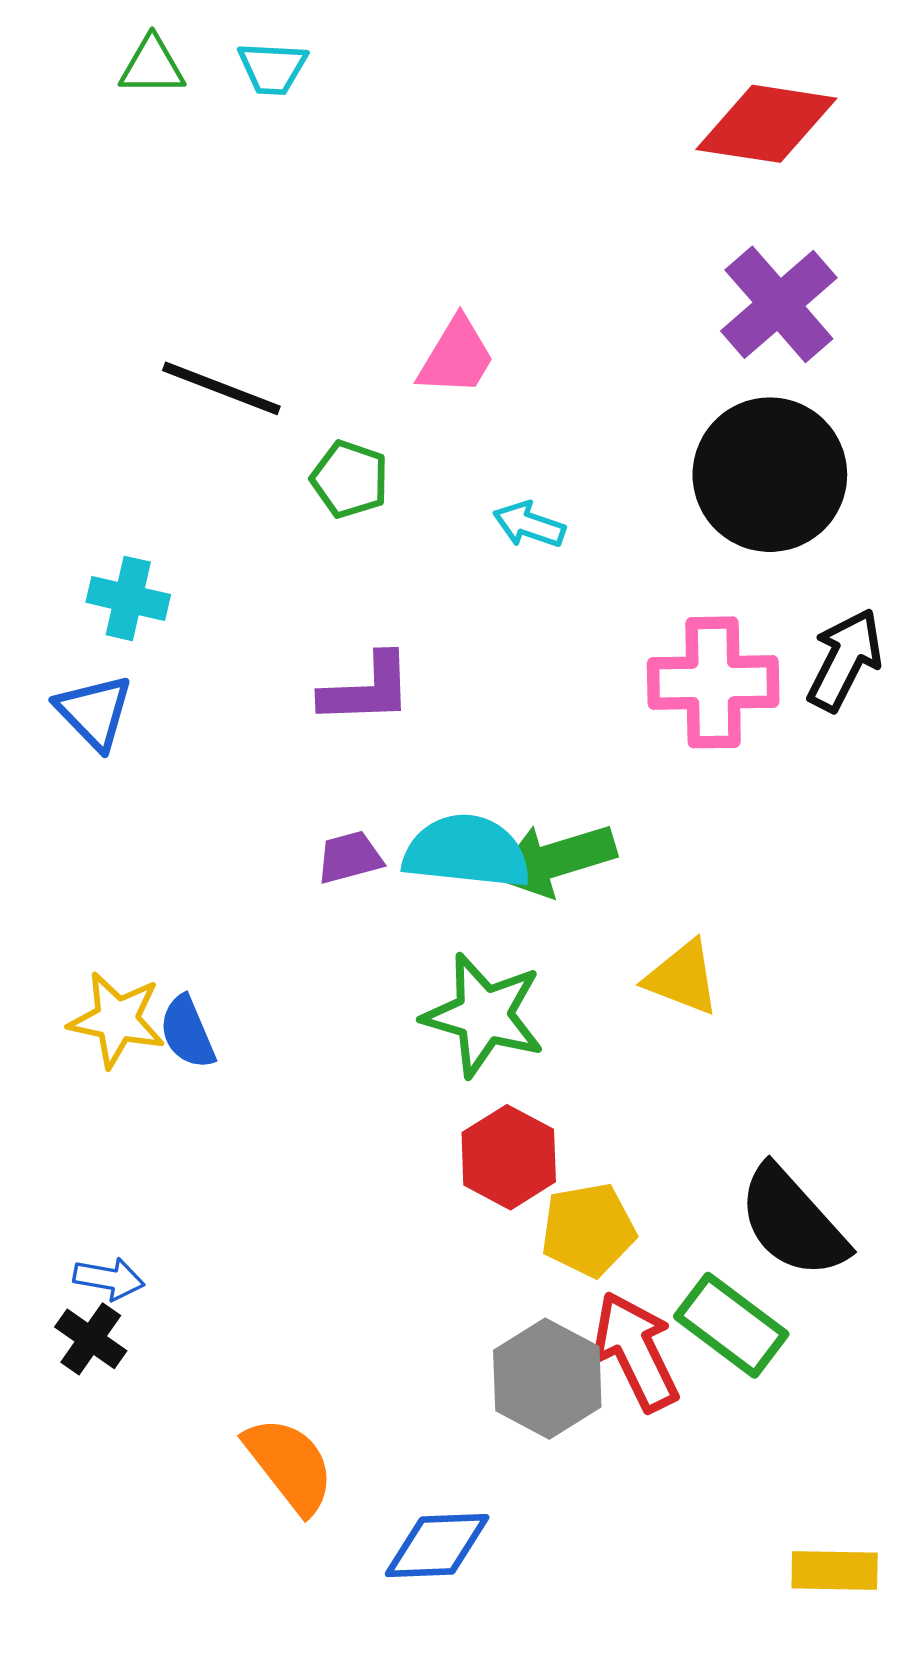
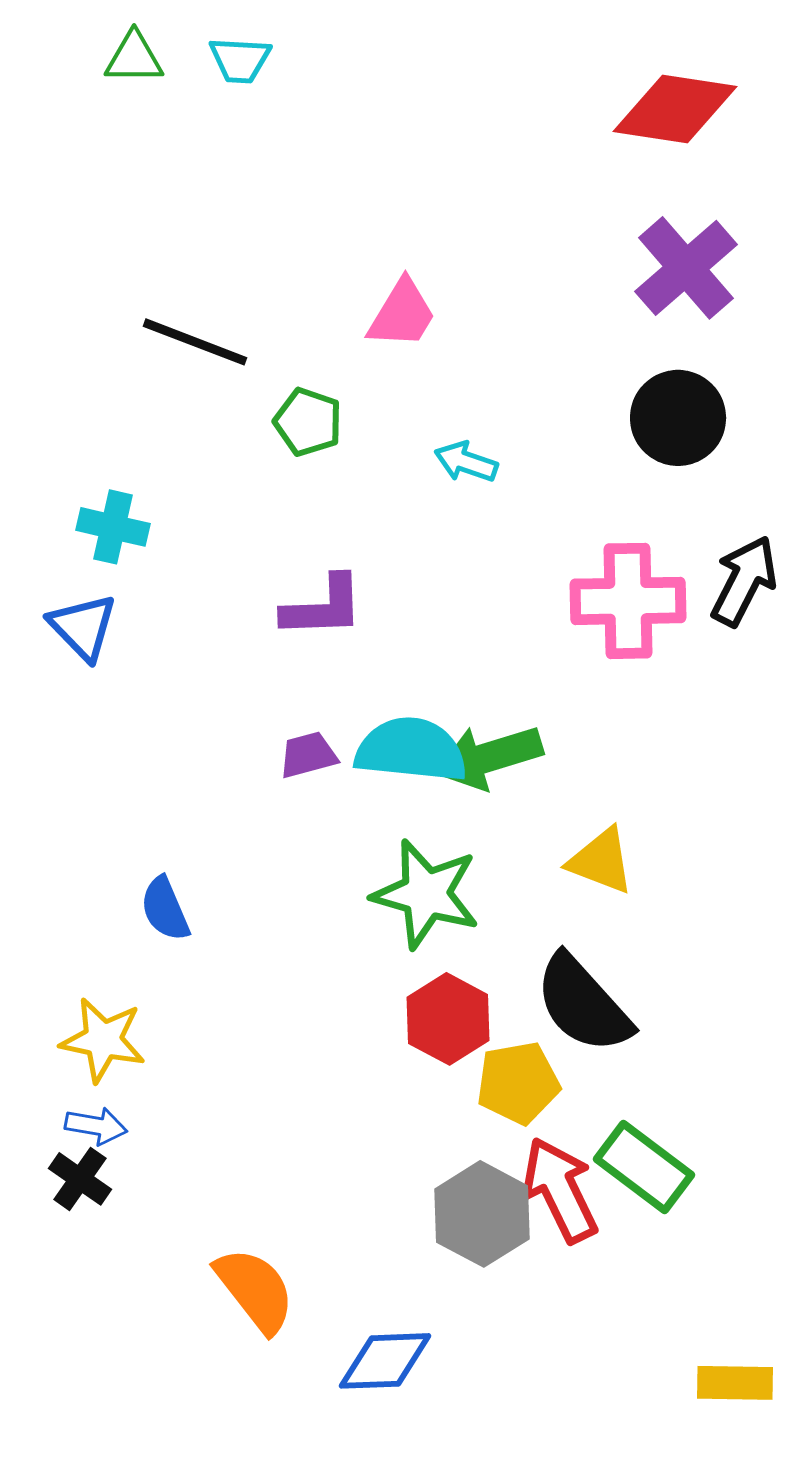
black circle: (770, 475) -> (678, 418), size x0.7
yellow star: (117, 1020) -> (103, 1040), moved
black semicircle: (793, 1222) -> (583, 1004), moved

